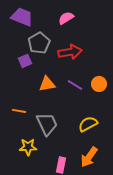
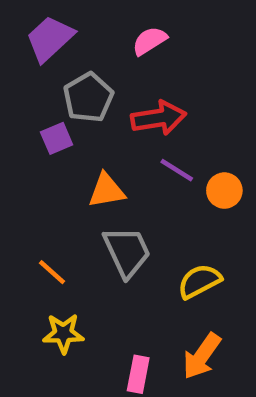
purple trapezoid: (22, 17) -> (50, 39), turned -65
purple line: (75, 85) -> (177, 170), moved
orange line: (19, 111) -> (52, 272), moved, turned 32
gray trapezoid: (47, 124) -> (127, 252), moved

